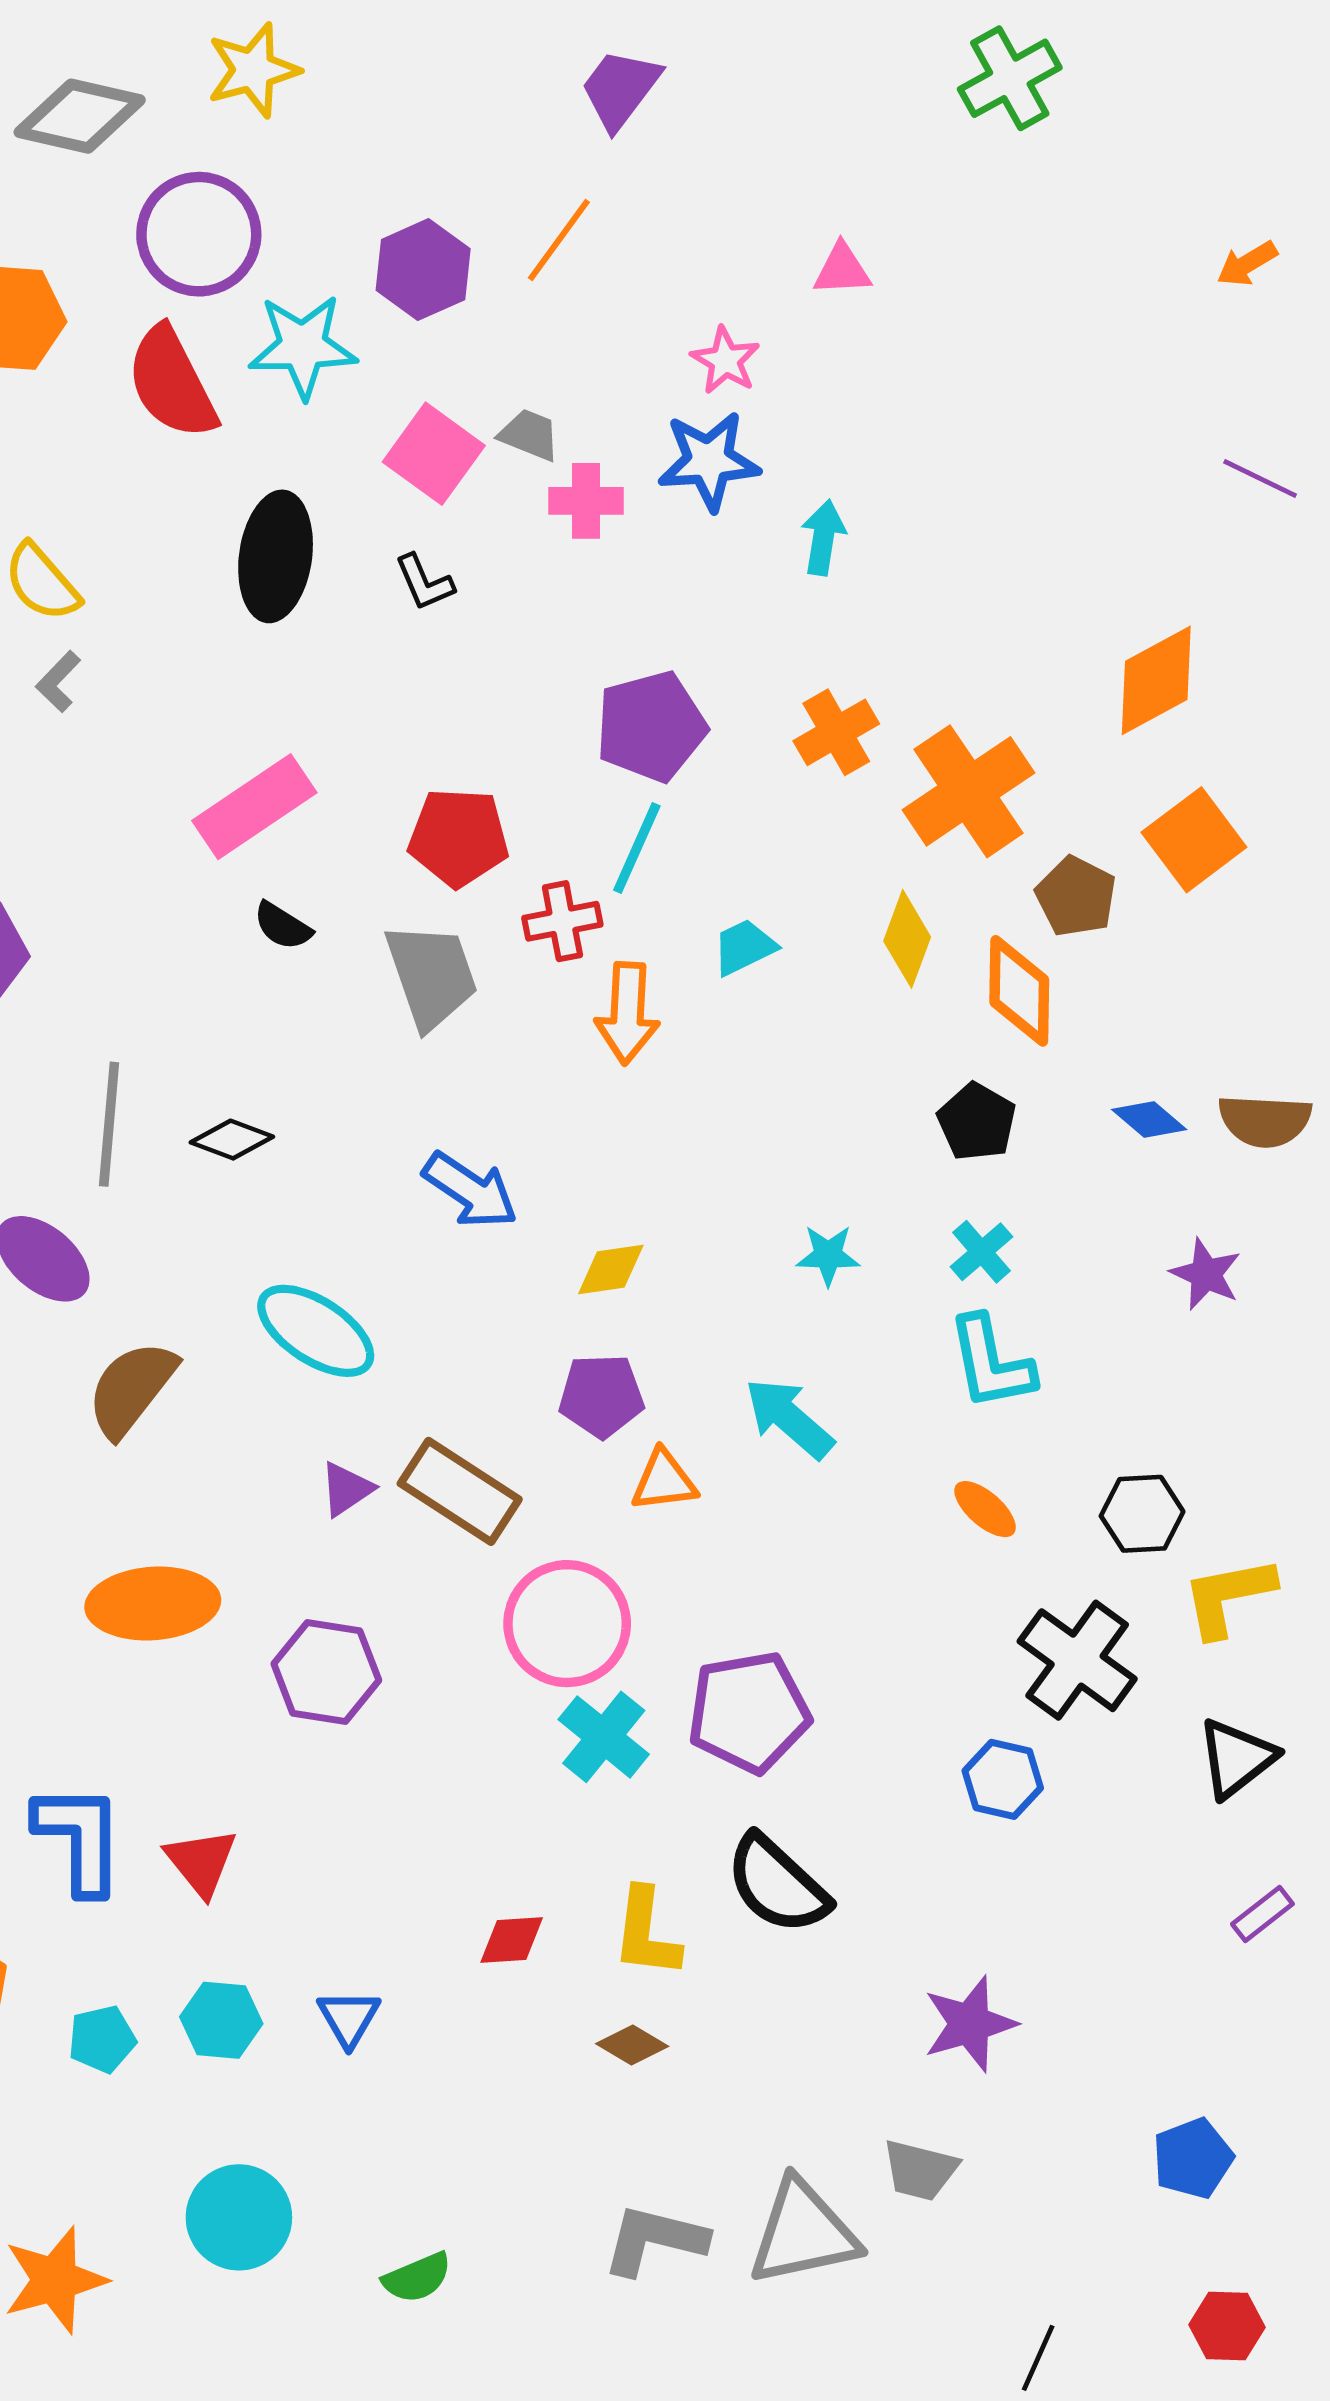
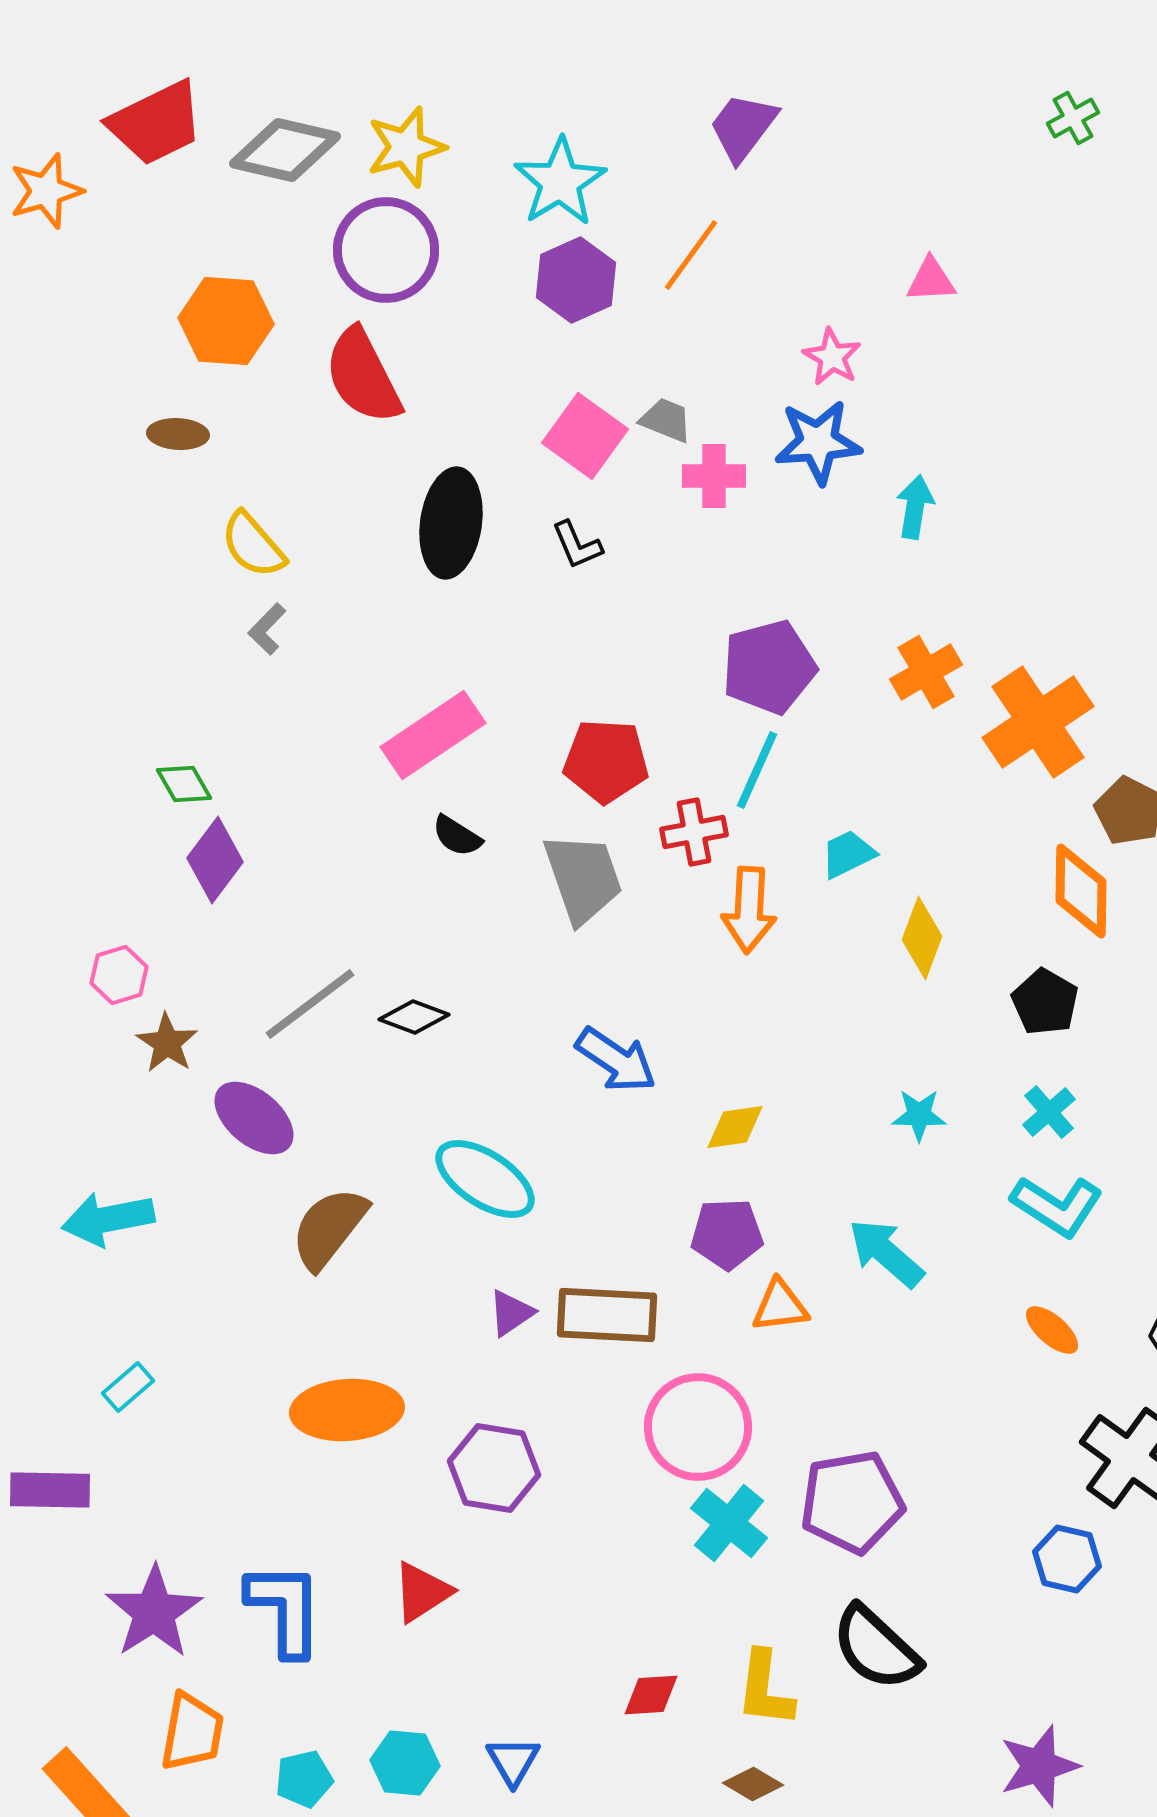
yellow star: (253, 70) -> (406, 147), moved
green cross: (1010, 78) -> (1073, 118), size x0.6
cyan star: (303, 346) -> (560, 182), moved, turned -30
yellow diamond: (907, 939) -> (922, 938), moved
gray line: (109, 1124) -> (310, 1004), turned 48
cyan L-shape: (991, 1363) -> (1057, 1206), turned -46
brown rectangle: (460, 1491) -> (607, 1315), turned -30
red triangle: (201, 1862) -> (422, 1592), moved, turned 36

